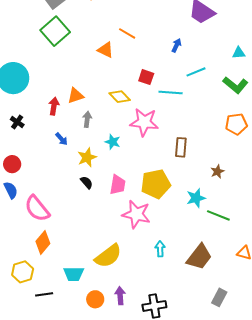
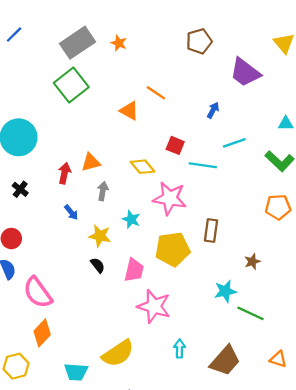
yellow star: (87, 157) -> (100, 236), turned 30
yellow pentagon: (156, 184) -> (173, 249), moved

